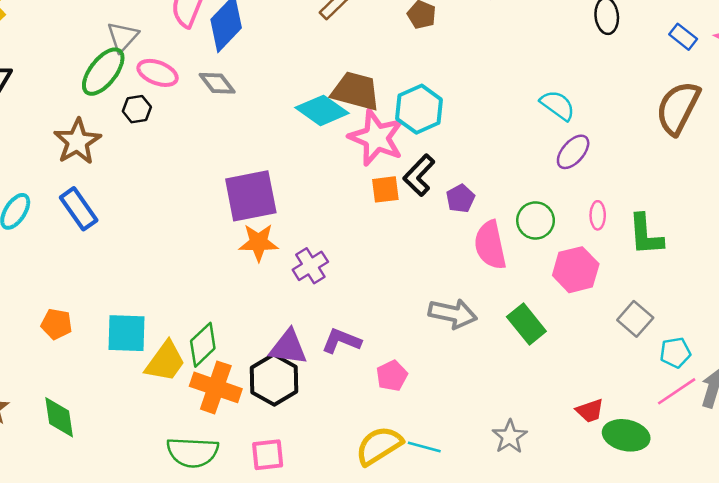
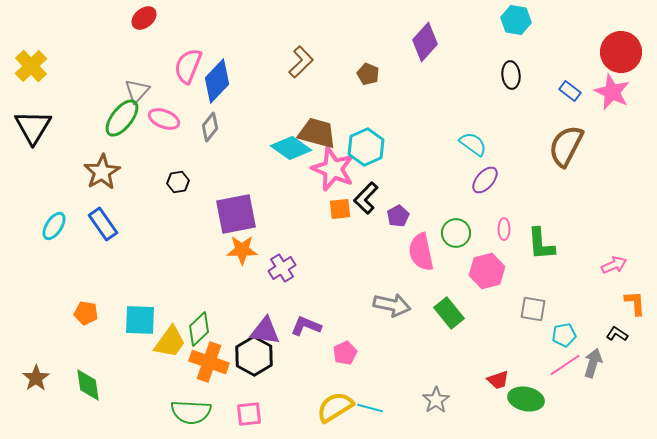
gray diamond: (217, 83) -> (210, 127), turned 76
black hexagon: (137, 109) -> (178, 182), moved
gray square: (635, 319) -> (533, 309), turned -32

